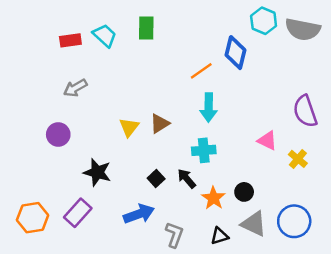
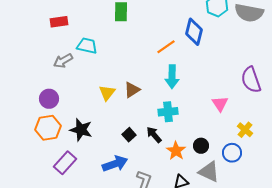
cyan trapezoid: (105, 35) -> (87, 46), moved, turned -30
pink triangle: (267, 141) -> (220, 104), turned 30
yellow cross: (298, 159) -> (245, 130), moved
orange hexagon: (33, 218) -> (48, 128), moved
blue circle: (294, 221) -> (232, 153), moved, size x0.7

